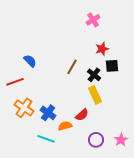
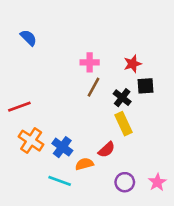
pink cross: (93, 20) -> (90, 62), moved, turned 32
blue semicircle: (30, 61) -> (28, 38), moved

